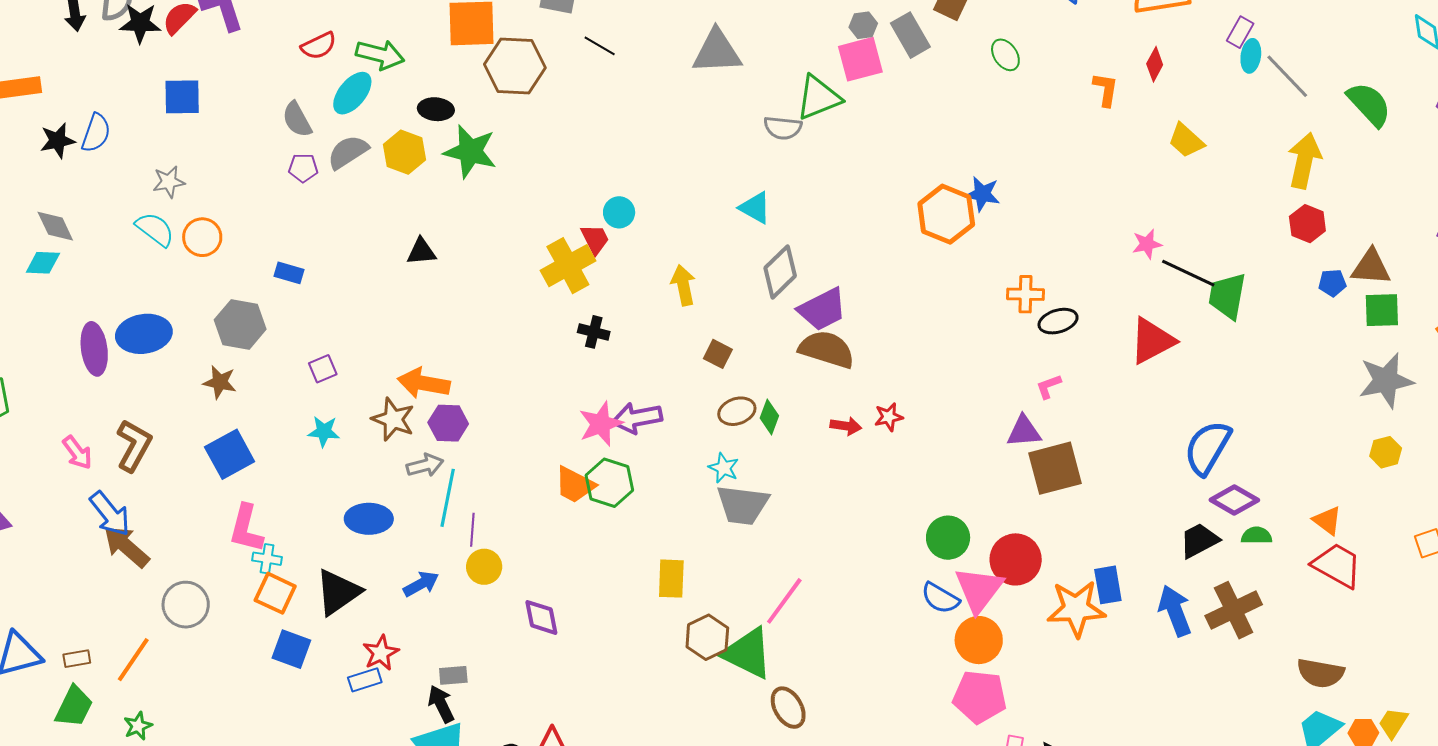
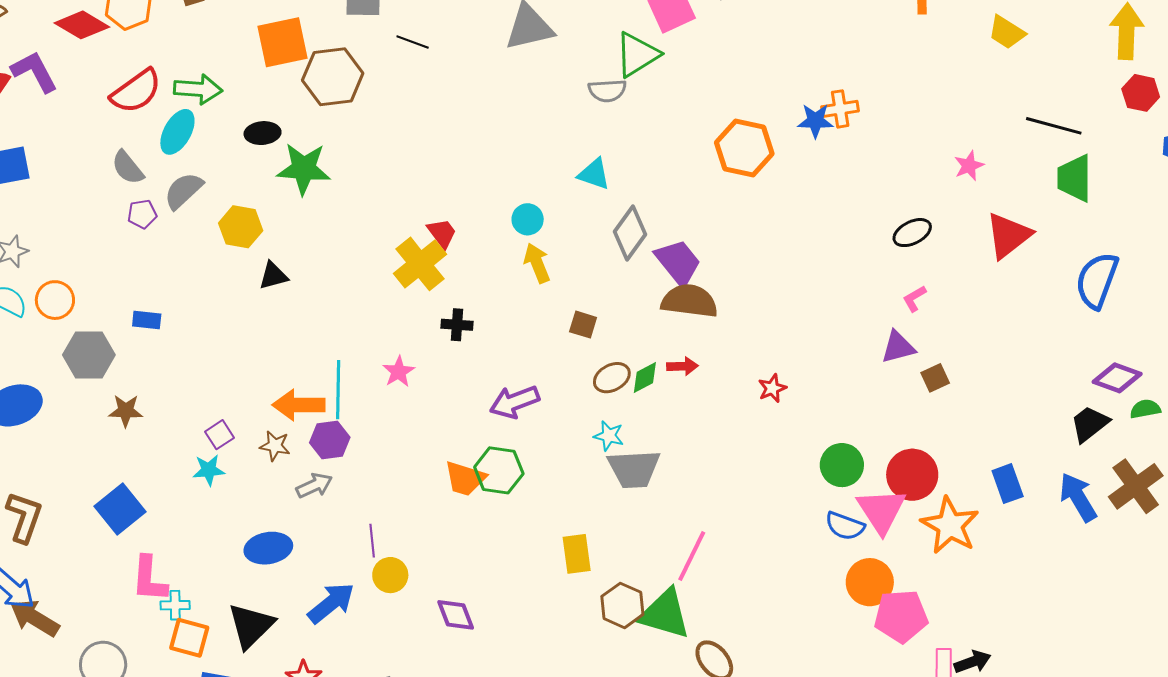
red semicircle: (319, 46) -> (136, 91), size x1.5
yellow hexagon: (404, 152) -> (241, 227), moved
cyan circle: (619, 212) -> (528, 219), moved
orange hexagon: (946, 214) -> (744, 148), moved
pink star: (1147, 244) -> (969, 166), moved
black line: (1188, 273) -> (1054, 126), moved
orange cross: (1026, 294) -> (840, 109), moved
purple trapezoid: (822, 309) -> (678, 262), turned -92
gray hexagon: (240, 324) -> (89, 355), moved
purple square: (323, 369) -> (220, 435), moved
brown star: (220, 382) -> (126, 411), moved
green diamond: (769, 417) -> (645, 378), turned 52
red star: (889, 417) -> (772, 388), moved
brown star: (393, 419) -> (275, 446), size x0.7
pink star: (601, 424) -> (399, 372), moved, size x0.7
red arrow: (846, 426) -> (683, 366), moved
blue semicircle: (1207, 448) -> (1097, 280), moved
brown square: (1055, 468) -> (935, 378), size x0.5
cyan line: (448, 498) -> (338, 390), moved
blue arrow: (421, 584) -> (331, 603), size x1.4
orange star: (1076, 609) -> (950, 525), moved, turned -30
orange circle: (979, 640) -> (870, 582), moved

